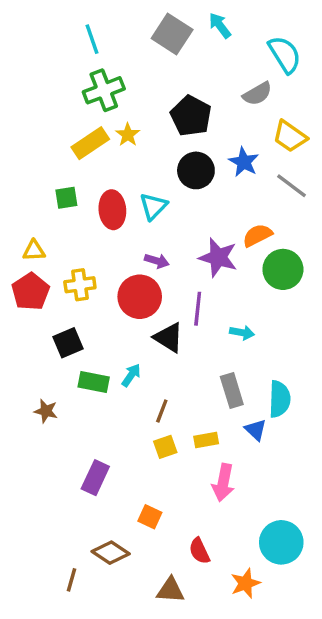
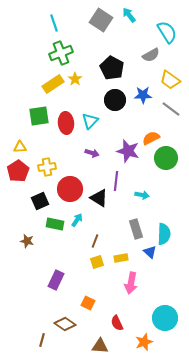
blue star: (244, 162) -> (143, 95), turned -30
green square: (66, 198) -> (39, 116), size x1.5
red circle: (140, 297) -> (70, 189), moved

